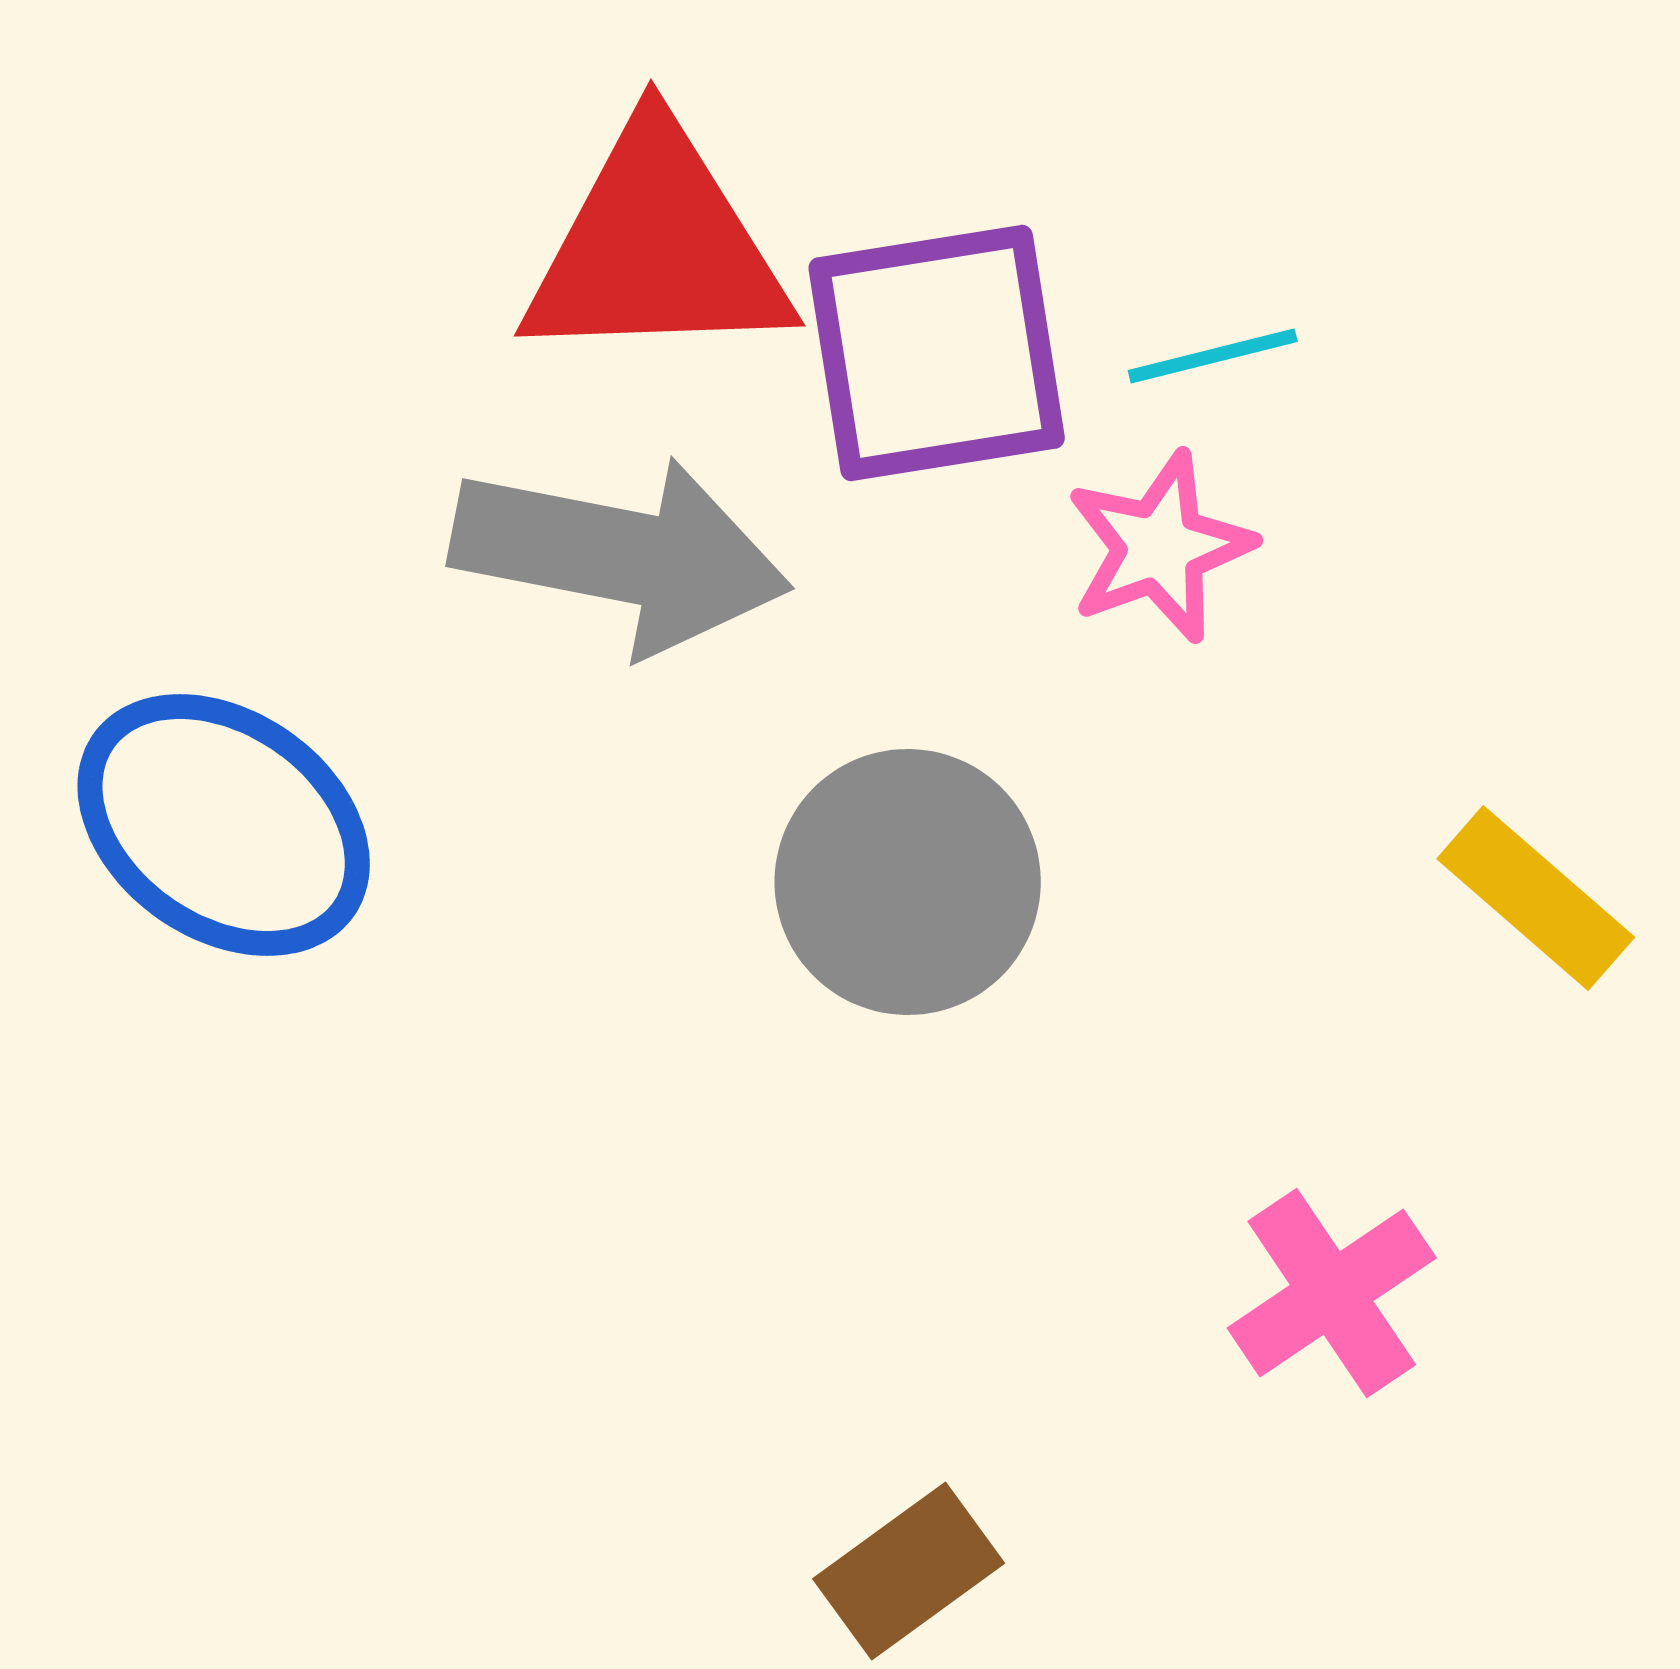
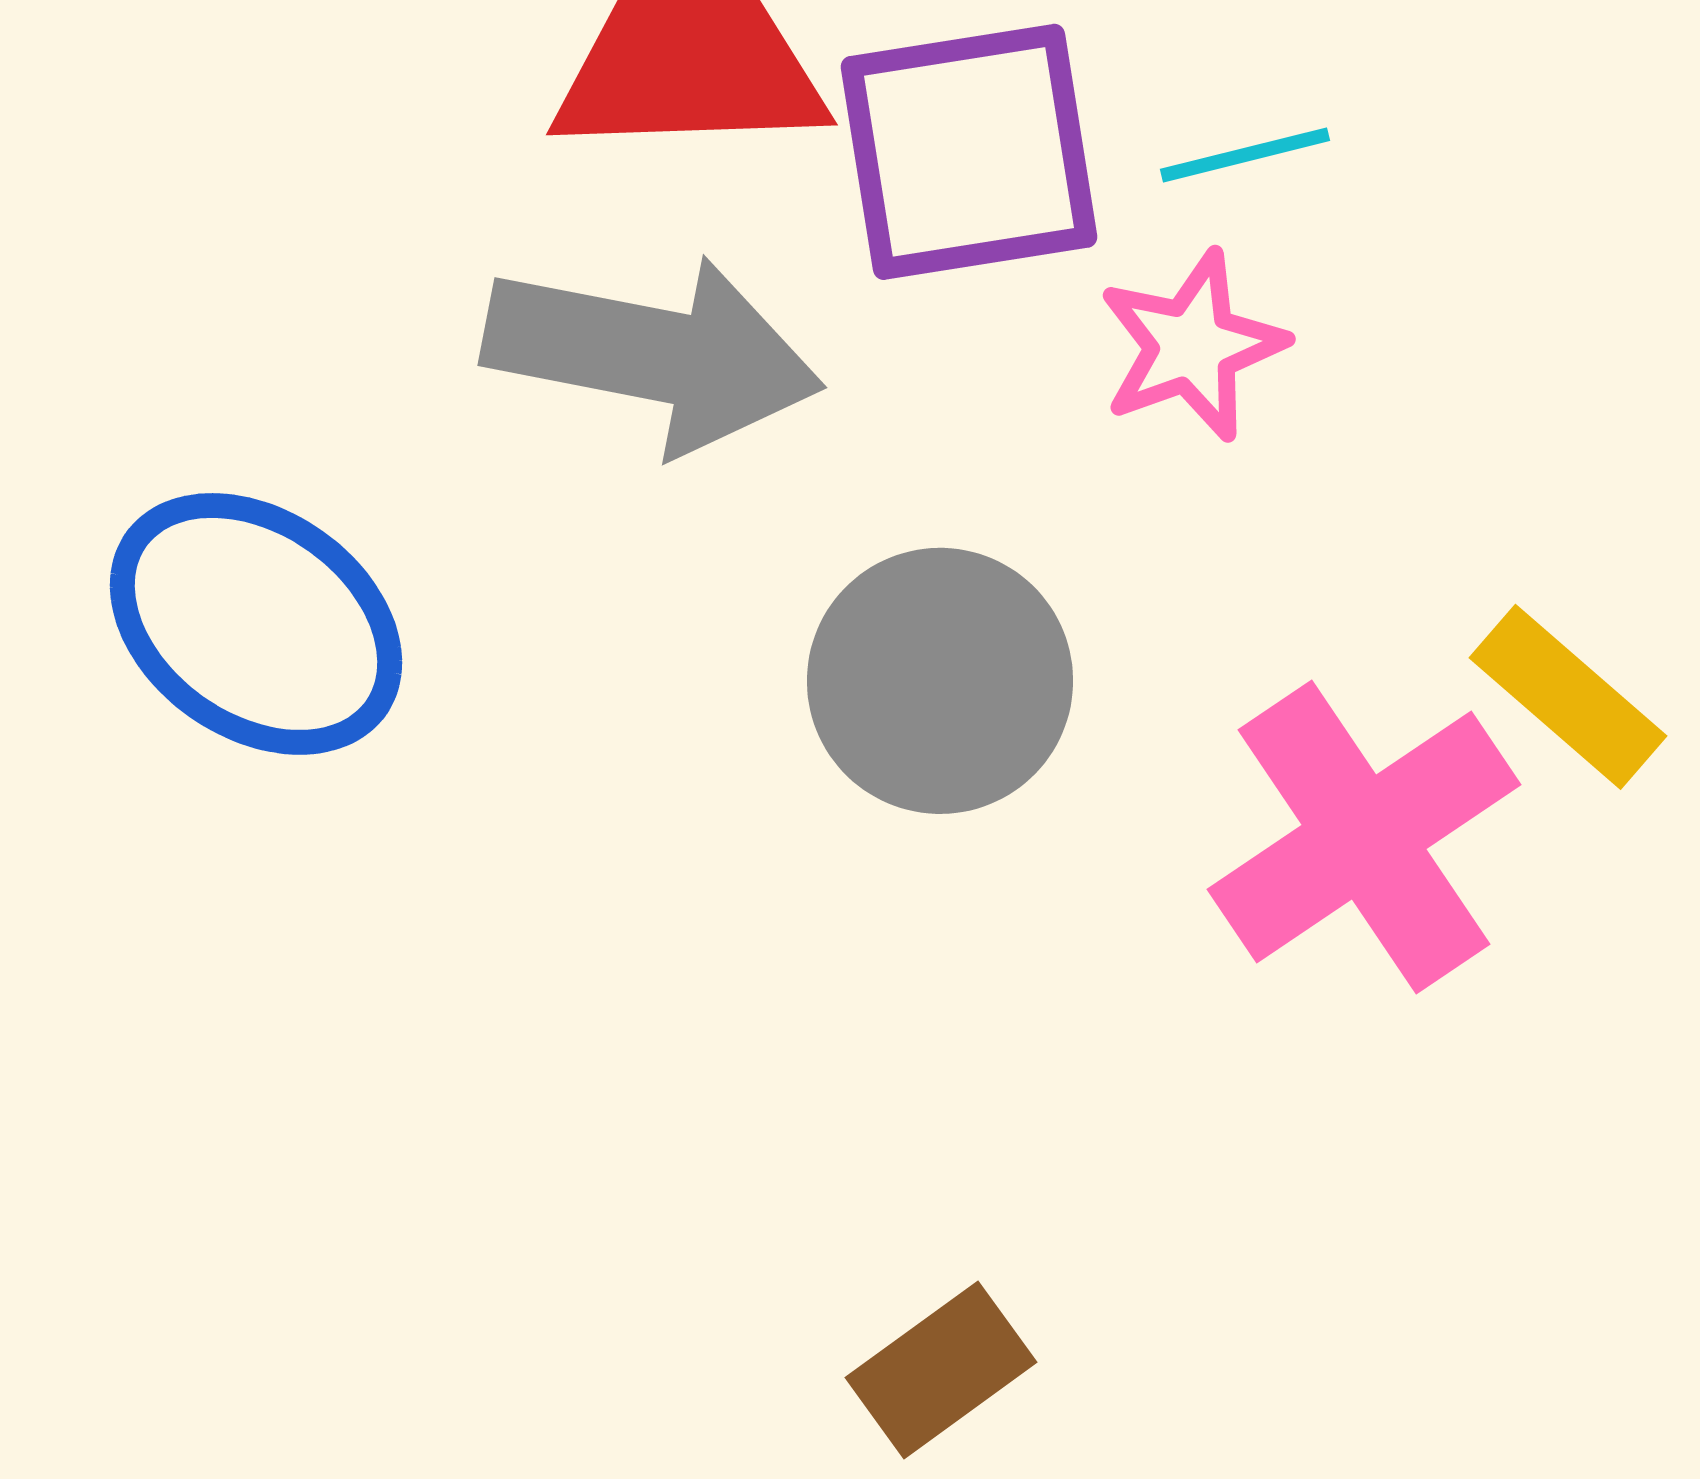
pink cross: (1332, 1293) -> (1364, 837), moved, size x1.5

